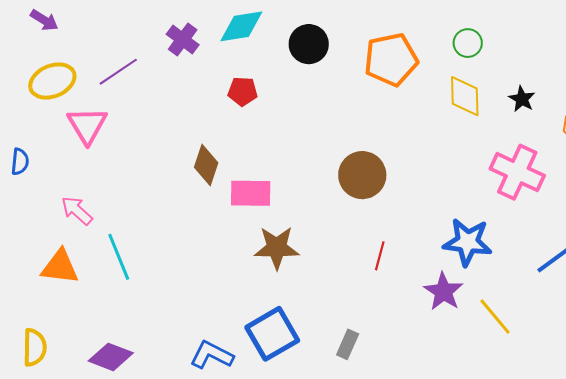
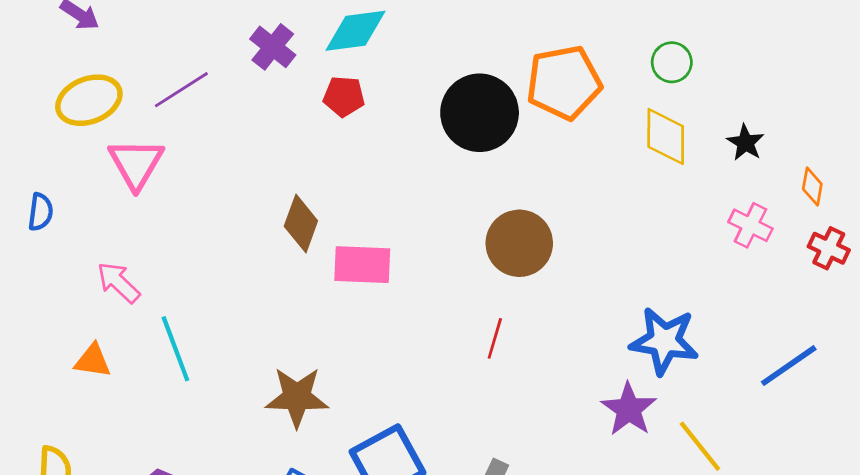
black circle: (309, 44) -> (480, 113), moved, size x1.4
red pentagon: (243, 91) -> (344, 96), moved
pink cross: (517, 172) -> (750, 225), moved, size x0.6
brown star: (277, 248) -> (297, 397), moved
red line: (380, 256) -> (495, 338), moved
orange triangle: (60, 267) -> (93, 361), size x0.7

